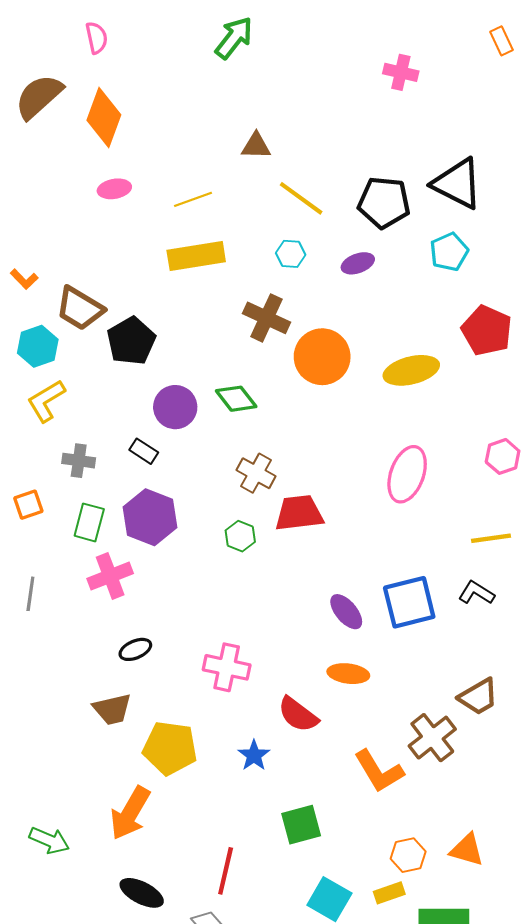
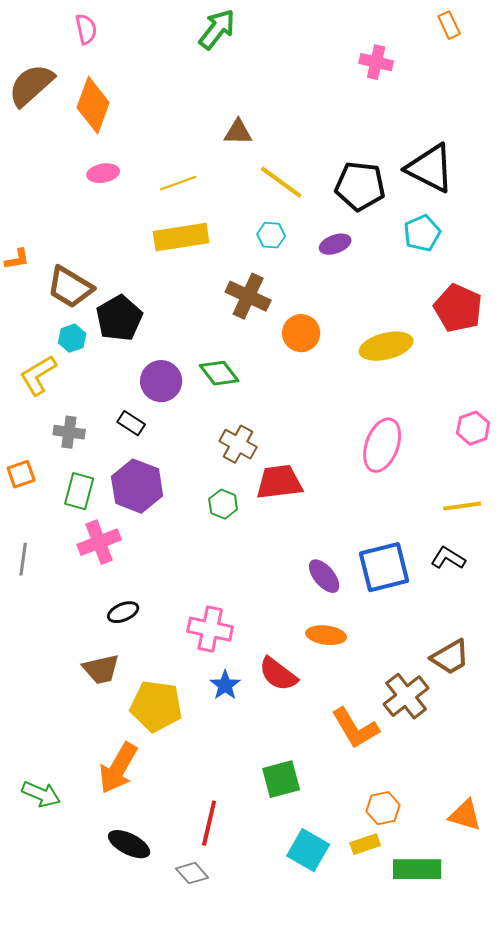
orange rectangle: (502, 41) -> (449, 25), moved
orange L-shape: (24, 279) -> (17, 259), turned -56
cyan hexagon: (38, 346) -> (72, 338), moved, size x0.7
orange circle: (322, 357) -> (301, 333), size x0.7
blue star: (254, 755) -> (225, 685), moved
orange triangle: (467, 850) -> (465, 815), moved

